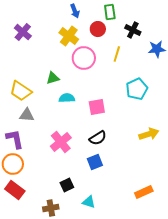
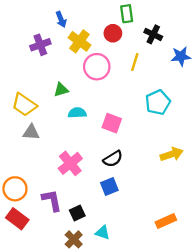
blue arrow: (75, 11) -> (61, 19), moved
purple cross: (23, 32) -> (40, 45), moved, turned 30
pink square: (97, 107) -> (112, 123), turned 30
purple L-shape: (15, 139) -> (52, 200), moved
brown cross: (51, 208) -> (74, 239), moved, turned -35

